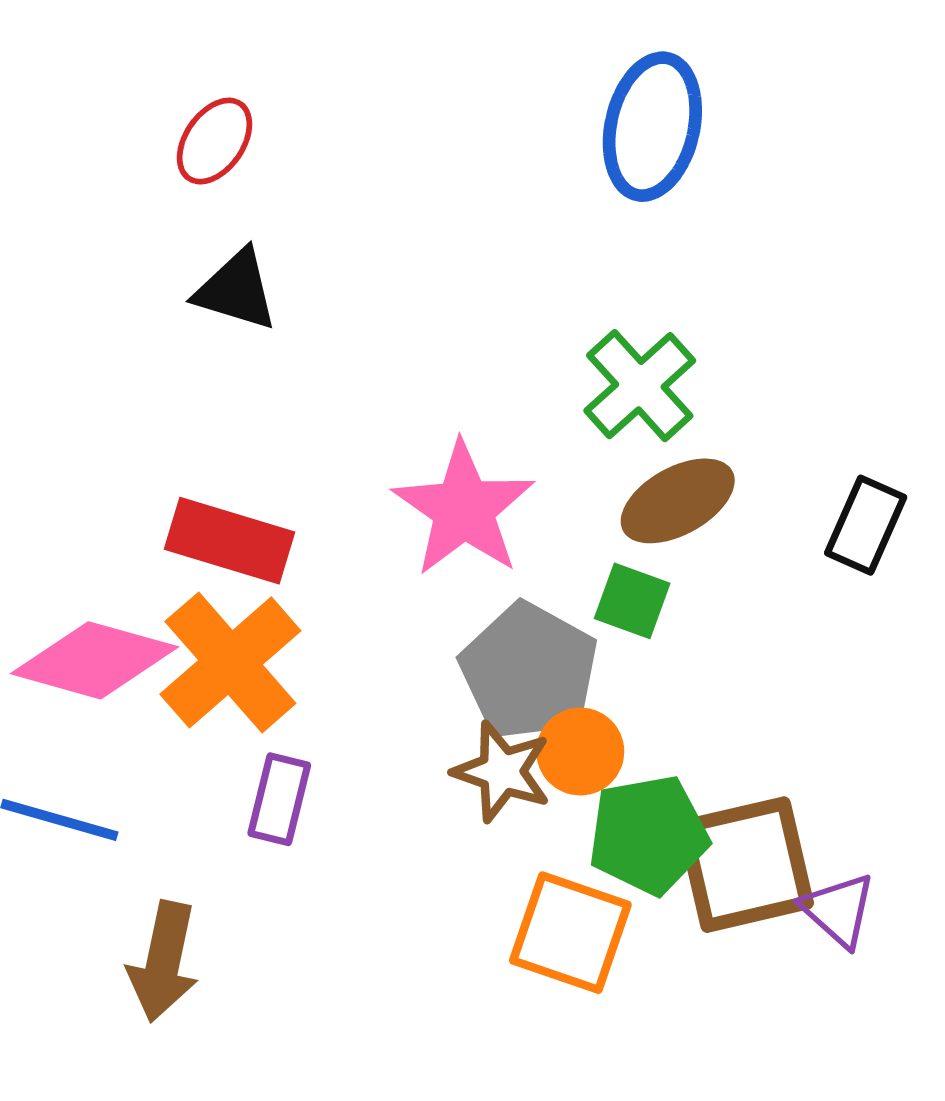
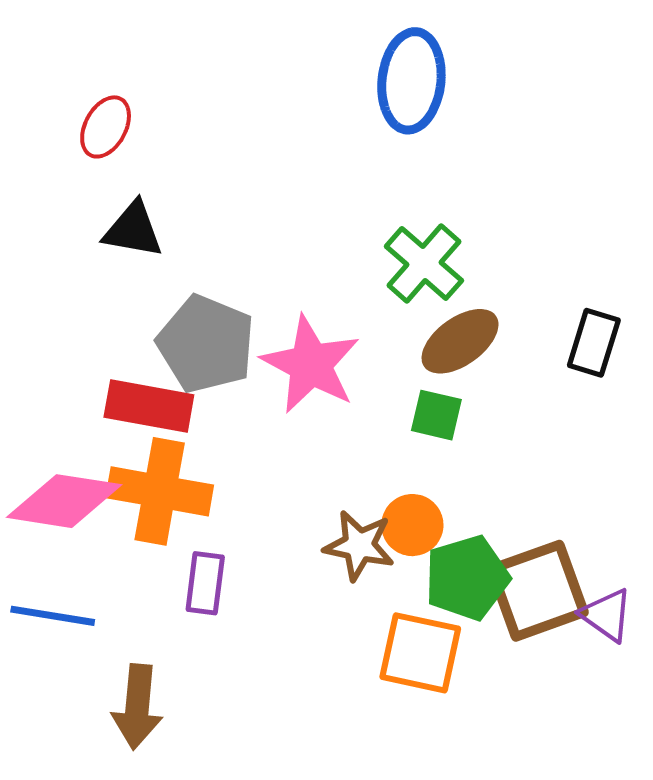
orange cross: (230, 662) -> (160, 491), turned -32
gray pentagon: (529, 671) -> (206, 344), moved

